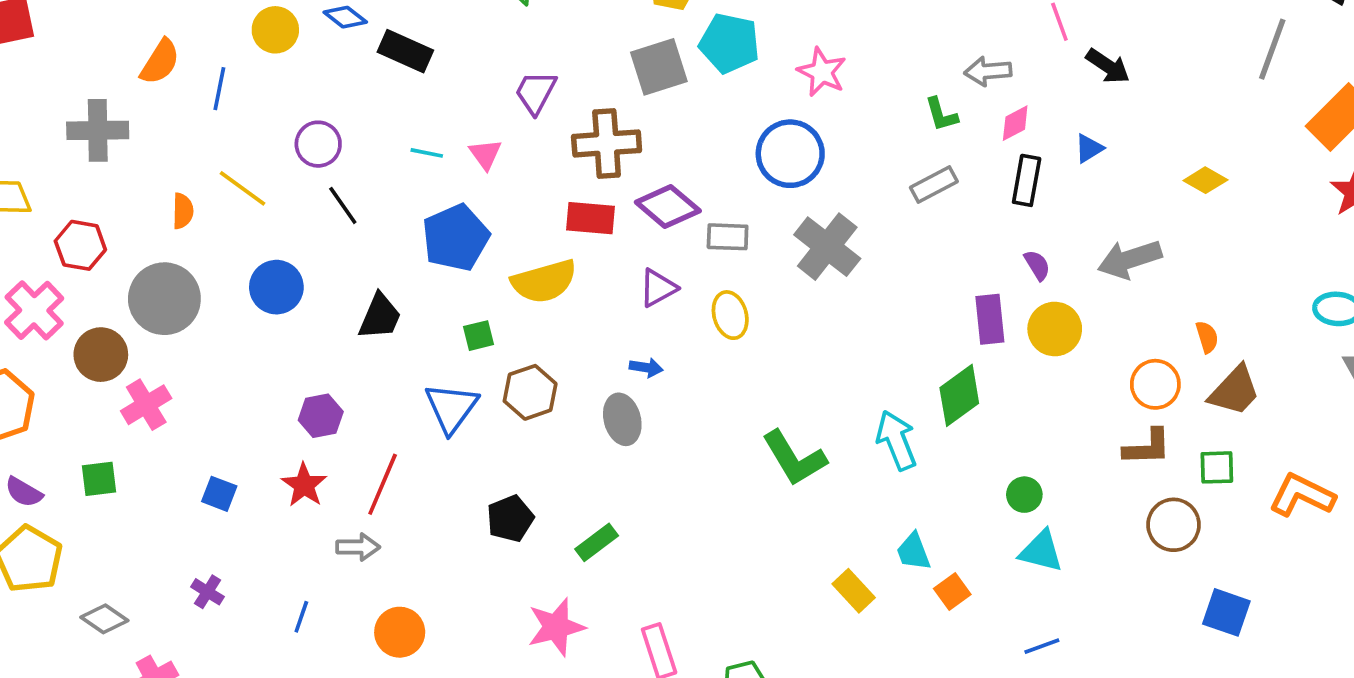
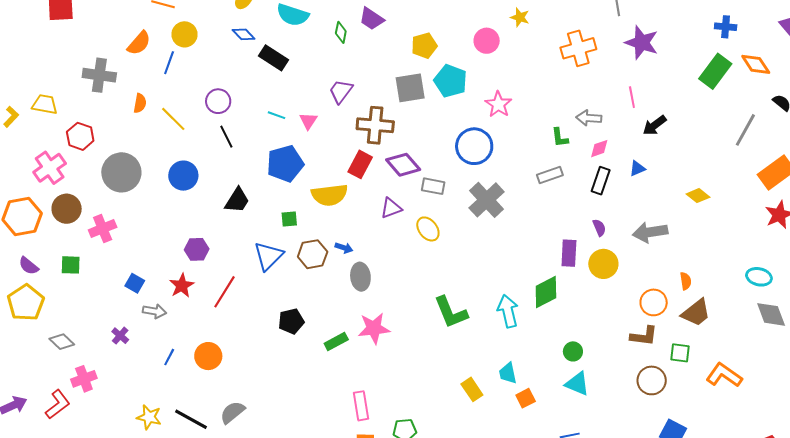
yellow circle: (275, 30) -> (184, 34), moved
black arrow: (1108, 66) -> (655, 125), turned 100
orange semicircle: (183, 211) -> (140, 103), moved
red rectangle: (591, 218) -> (360, 164), turned -76
yellow ellipse: (730, 315) -> (428, 229), turned -30
brown circle: (101, 355) -> (67, 209), moved
blue arrow: (646, 368) -> (344, 248), moved
gray arrow: (358, 547) -> (154, 311), moved
pink star: (556, 627) -> (374, 328), moved
orange circle: (400, 632) -> (208, 356), moved

